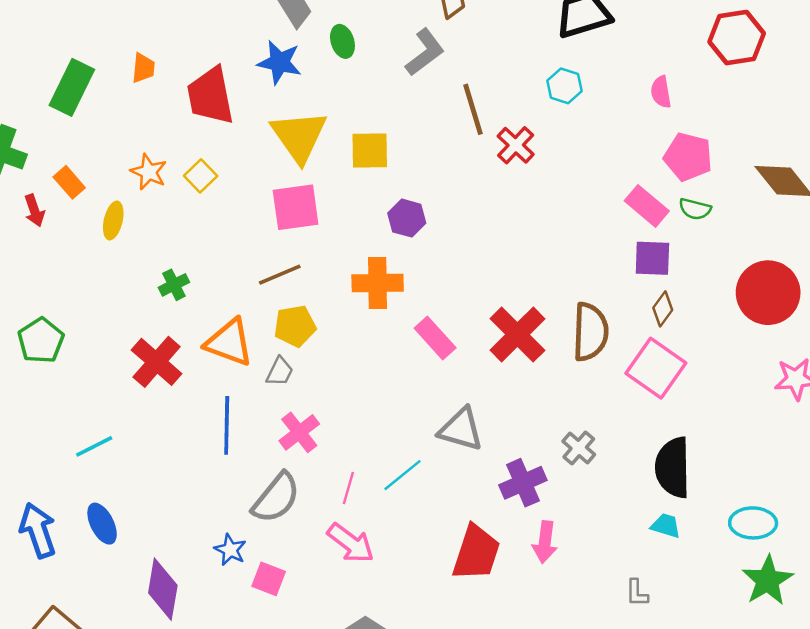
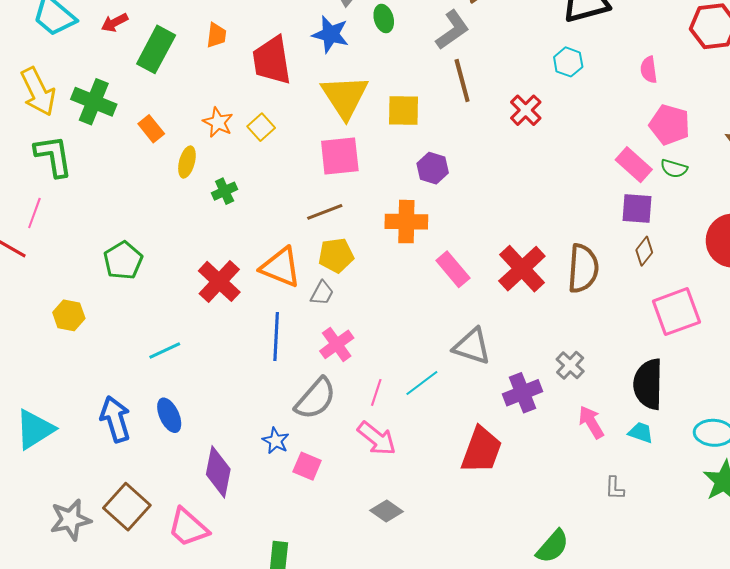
brown line: (473, 109) -> (462, 80), moved
red arrow: (34, 210) -> (115, 23), moved, turned 80
green cross: (174, 285) -> (225, 191), moved
pink square: (656, 368) -> (676, 312), moved, turned 33
pink arrow: (545, 542) -> (591, 422), moved, turned 140

